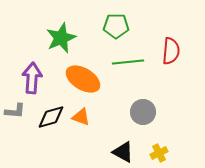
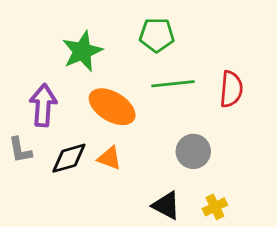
red semicircle: (171, 51) -> (231, 89), moved
gray L-shape: (15, 111) -> (20, 150), turned 75

